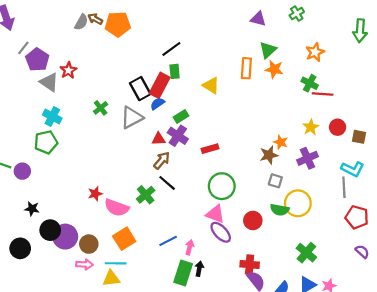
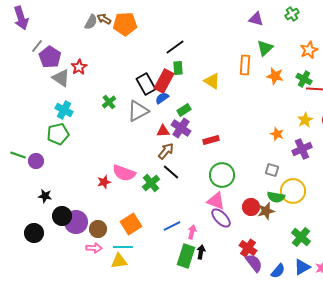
orange star: (274, 69) -> (275, 76), moved
brown star: (269, 155) -> (266, 211), moved
pink semicircle: (117, 208) -> (124, 173), moved
red cross: (250, 264) -> (248, 248), turned 30

